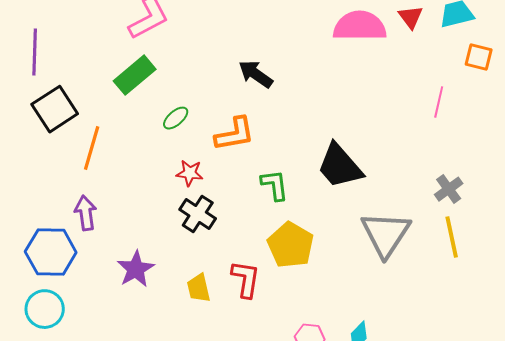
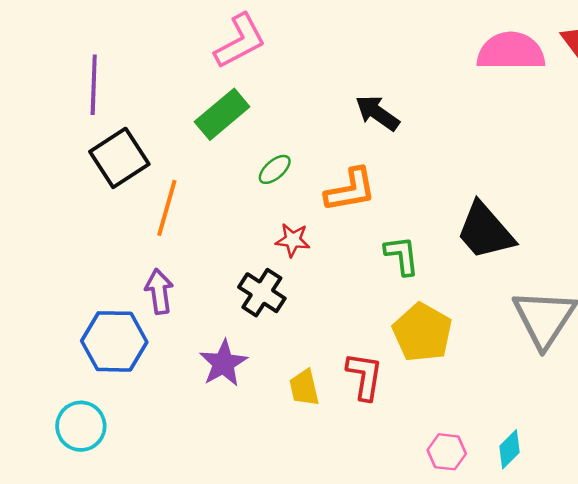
black cross: (198, 214) -> (262, 293), moved
cyan circle: (45, 309) -> (81, 426), moved

